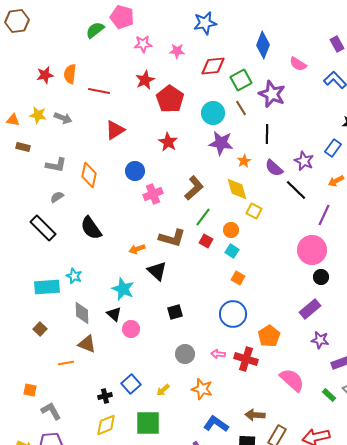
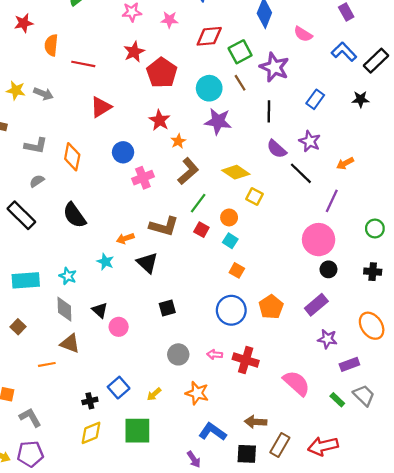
red star: (45, 75) -> (24, 23), moved
blue rectangle: (333, 148) -> (315, 99), moved
orange star: (244, 161) -> (178, 141), moved
yellow diamond: (237, 189) -> (236, 172), turned -40
cyan star: (74, 276) -> (68, 276), moved
cyan star: (123, 289) -> (105, 262), moved, size x0.7
orange pentagon: (269, 336) -> (271, 307), moved

